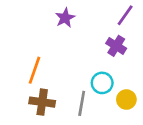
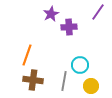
purple cross: (116, 46) -> (69, 27), moved, turned -35
yellow circle: (126, 100) -> (91, 86), moved

